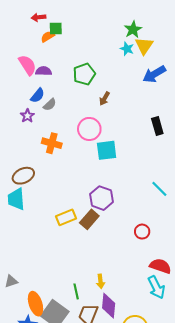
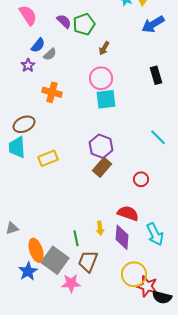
purple semicircle: (44, 71) -> (64, 21), moved, turned 42
pink circle: (89, 129) -> (101, 78), moved
yellow rectangle: (66, 217) -> (48, 158), moved
brown rectangle: (89, 219) -> (102, 167), moved
red semicircle: (160, 266) -> (128, 213), moved
purple diamond: (109, 306) -> (122, 237), moved

